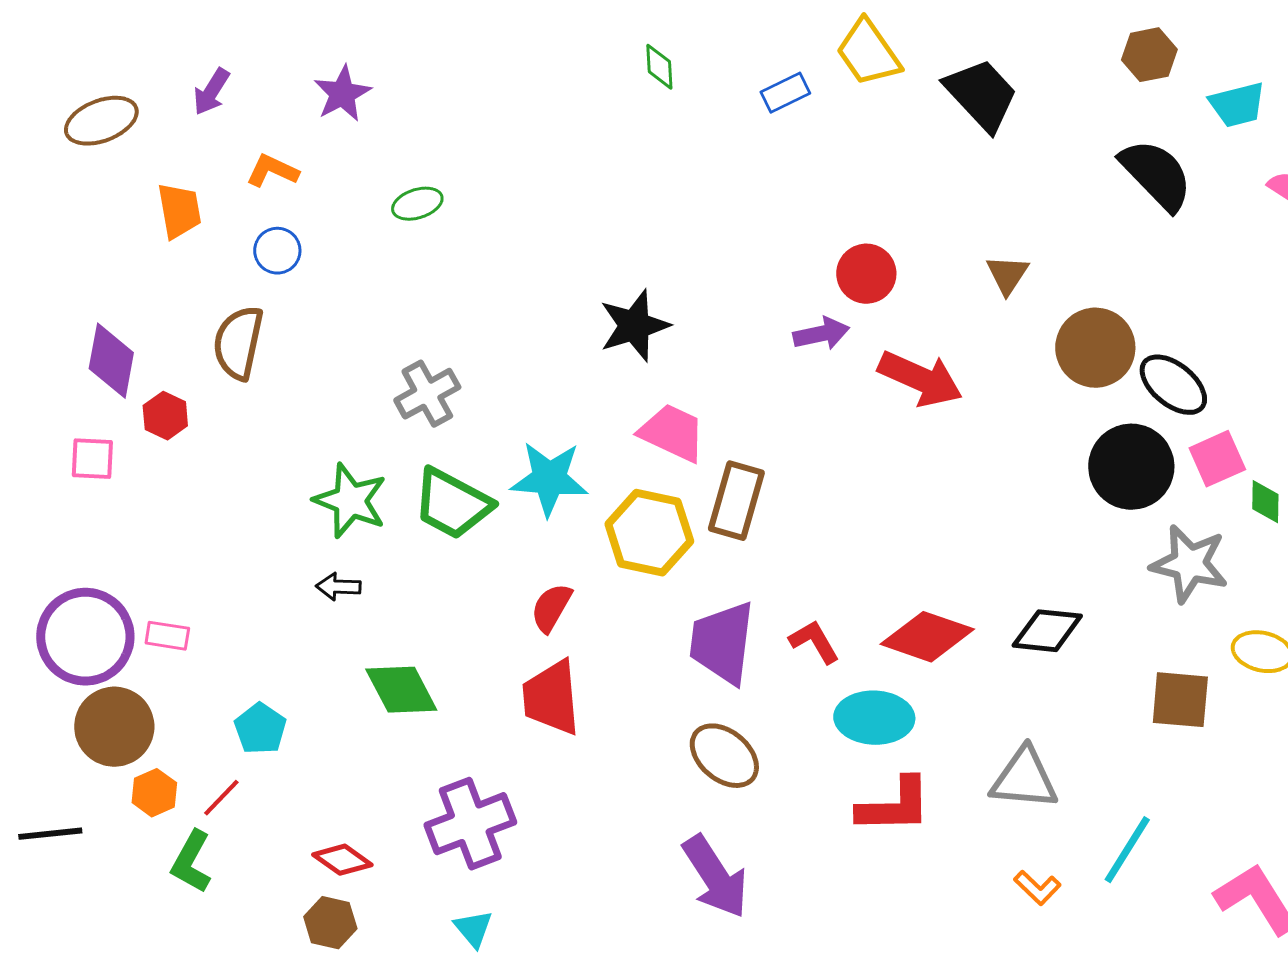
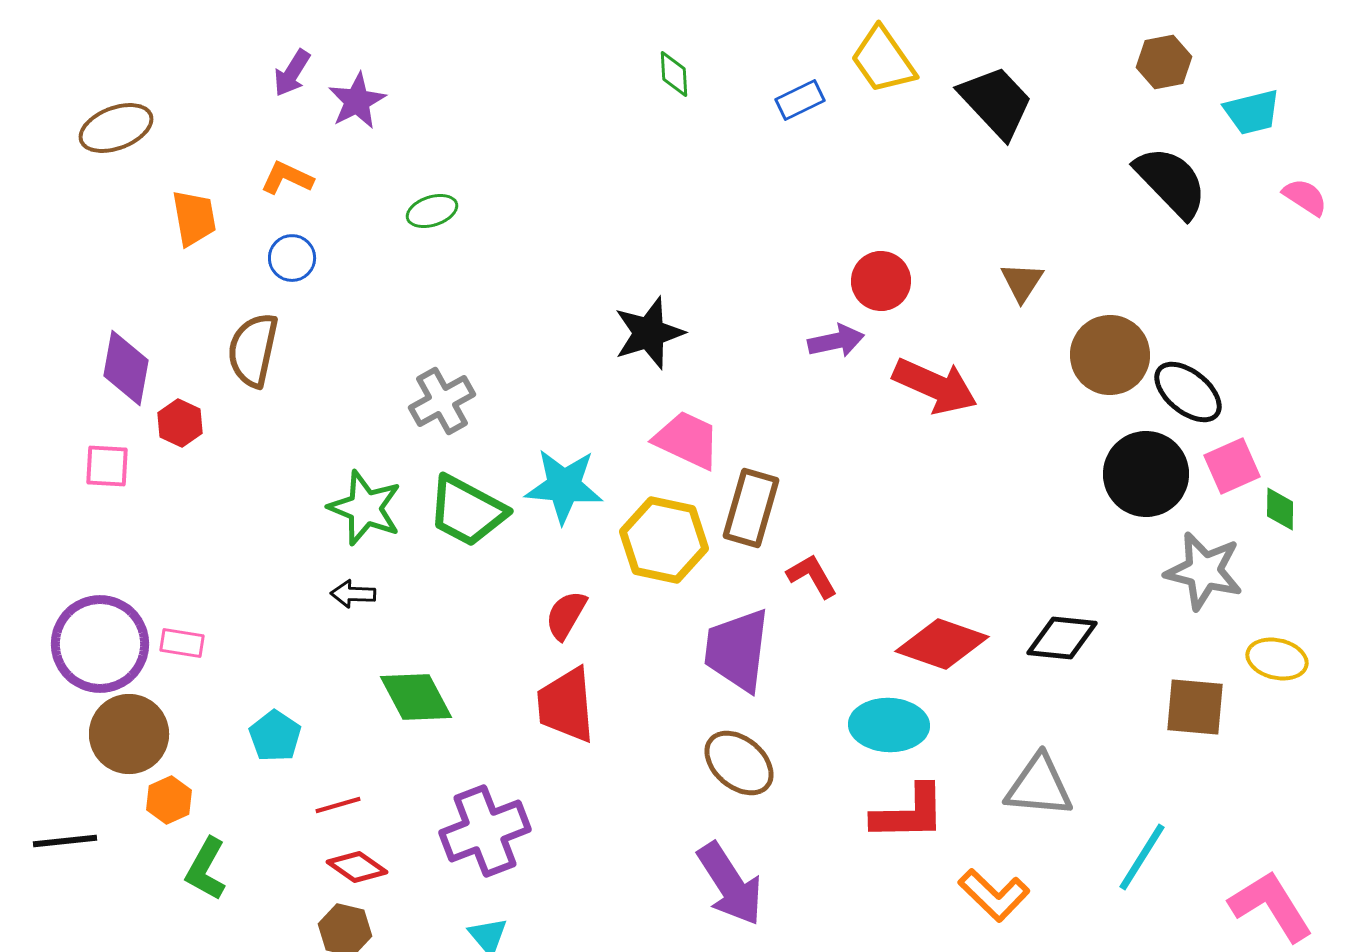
purple arrow: (211, 92) -> (292, 73), moved
red L-shape: (814, 642) -> (812, 576), moved
red line: (221, 798) -> (338, 805), moved, turned 30
orange L-shape: (1037, 888) -> (994, 895), moved, size x1.5

